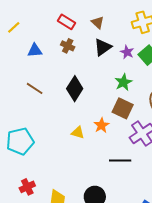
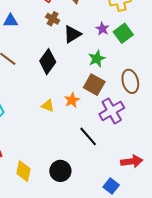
brown cross: (68, 46) -> (53, 19), moved
black triangle: (103, 47) -> (72, 34), moved
black line: (120, 161) -> (88, 136), turned 45

